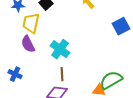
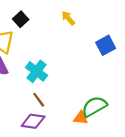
brown line: (62, 74) -> (39, 100), turned -32

